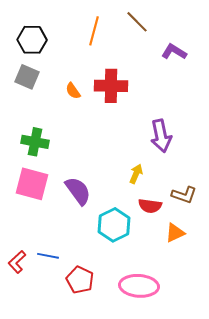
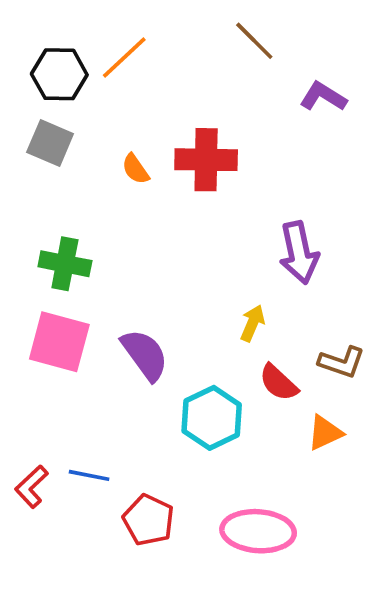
orange line: (94, 31) -> (124, 58), moved, turned 32
red semicircle: (150, 206) -> (279, 383), turned 35

